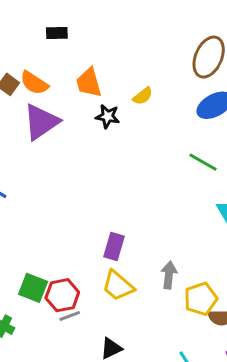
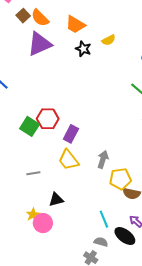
orange trapezoid: (89, 83) -> (75, 25), turned -55
green square: (33, 288) -> (30, 126), moved
red hexagon: (62, 295) -> (48, 119), moved

